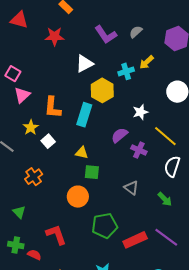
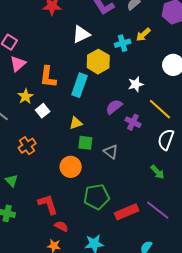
yellow triangle: (82, 153) -> (76, 123), turned -32
gray triangle: (131, 188) -> (111, 152), moved
red semicircle: (34, 255) -> (61, 226), moved

